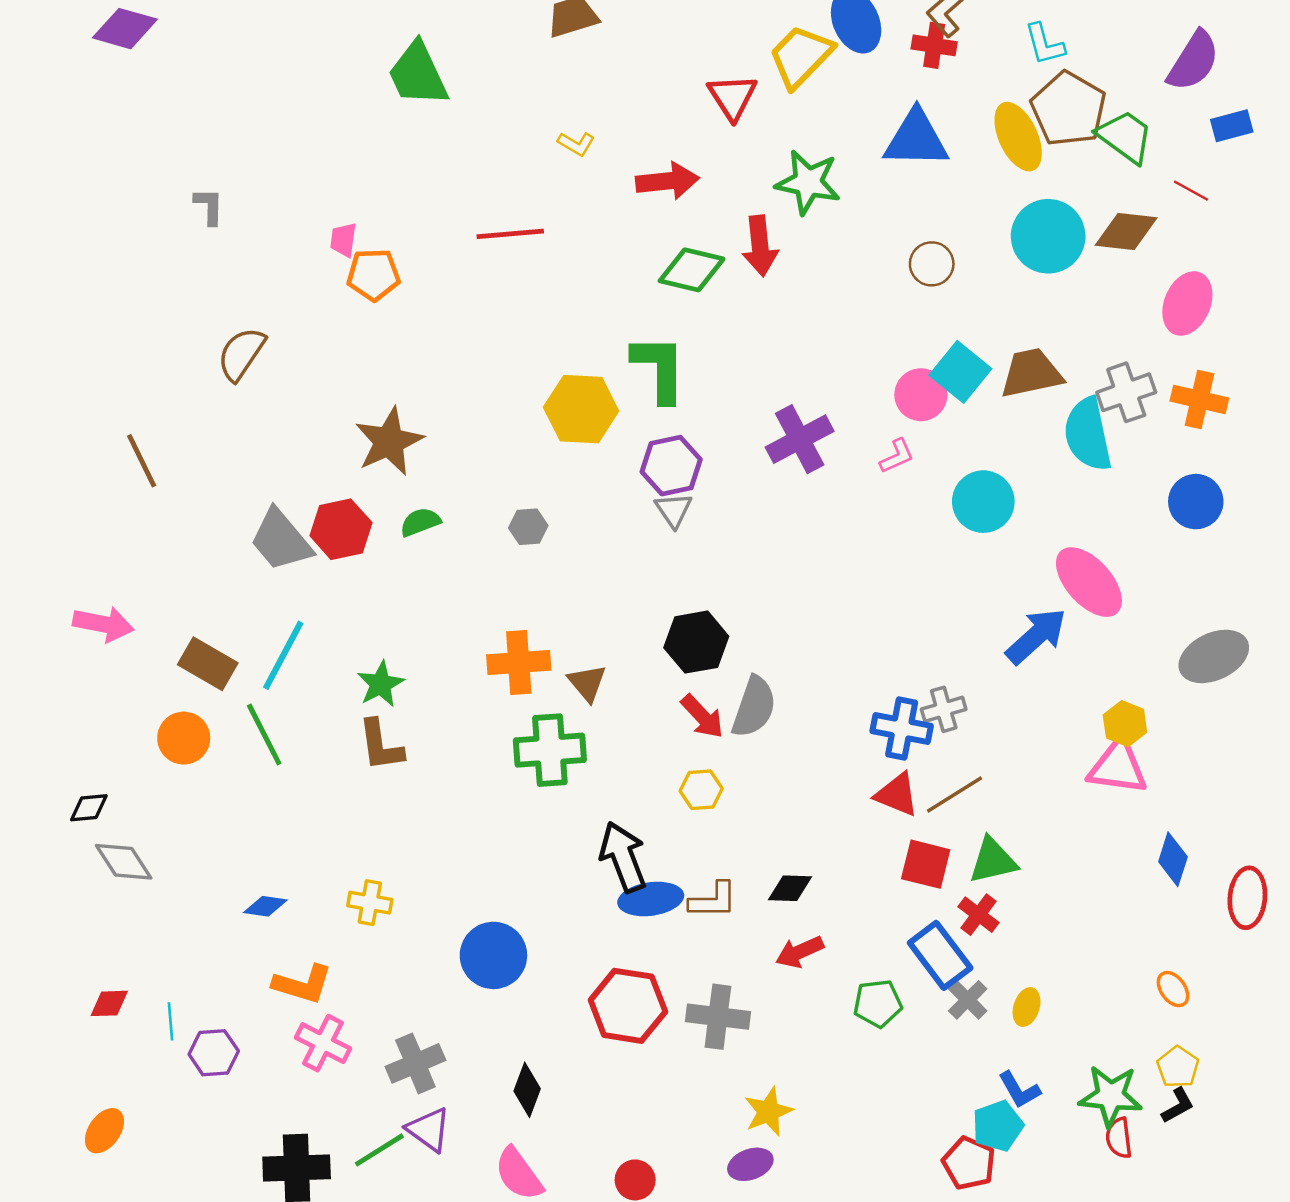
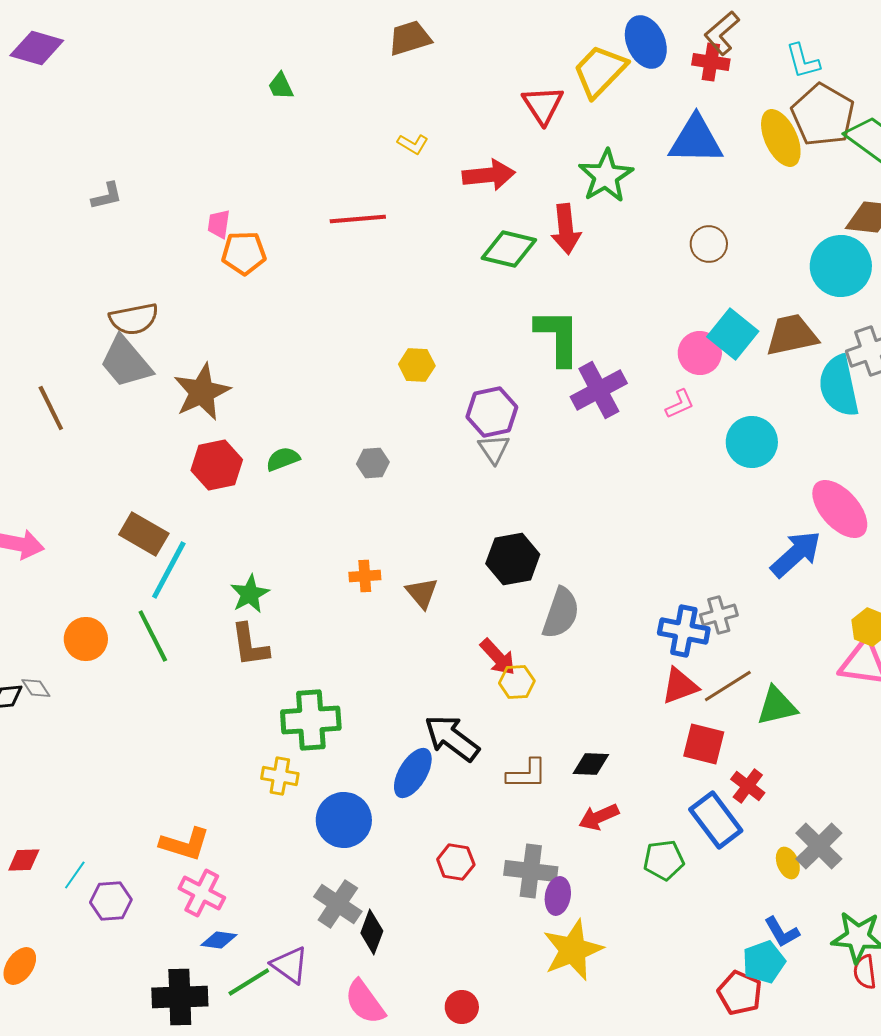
green trapezoid: (418, 74) -> (281, 86), size x0.5
green star: (808, 182) -> (606, 176), turned 30
gray L-shape: (209, 206) -> (107, 196), turned 76
cyan circle: (1048, 236) -> (841, 266), moved
brown semicircle: (241, 354) -> (134, 319), turned -135
green L-shape: (659, 368) -> (558, 337), moved
yellow hexagon: (581, 409) -> (417, 365), size x0.6
brown star: (389, 442) -> (202, 392), moved
gray trapezoid: (281, 540) -> (126, 362), moved
orange cross: (519, 662) -> (365, 576), size x0.6
brown rectangle: (208, 664) -> (144, 534), moved
red arrow: (702, 716) -> (498, 657), moved
green cross: (550, 750) -> (311, 720), moved
red triangle: (897, 795) -> (680, 686), turned -42
black arrow: (623, 857) -> (452, 738), turned -32
green triangle: (993, 861) -> (777, 706), moved
gray diamond: (124, 862) -> (36, 688), moved, size x0.6
blue ellipse: (651, 899) -> (413, 773), moved, turned -51
yellow cross: (370, 903) -> (280, 776), moved
blue diamond: (265, 906) -> (219, 940), moved
gray cross: (968, 1000) -> (819, 846), moved, size x1.4
red hexagon: (628, 1006) -> (456, 862), size x0.6
yellow ellipse: (1027, 1007) -> (788, 863), turned -40
cyan line: (170, 1021) -> (75, 875), turned 40
gray cross: (415, 1063) -> (338, 904), moved, turned -33
yellow star: (768, 1111) -> (573, 950), size x1.5
purple ellipse: (750, 1164) -> (558, 896), moved, turned -60

